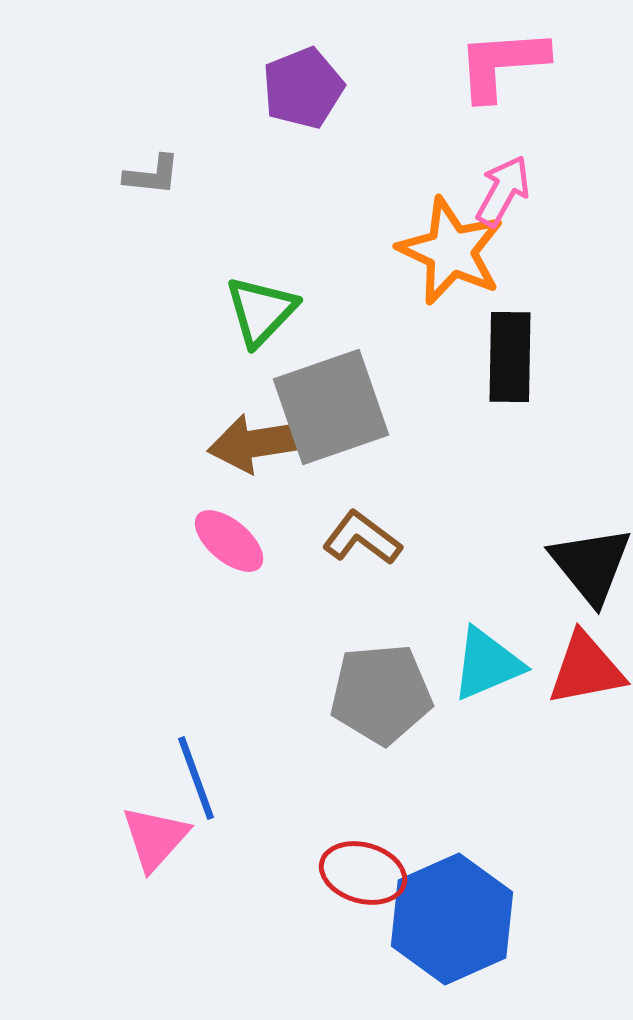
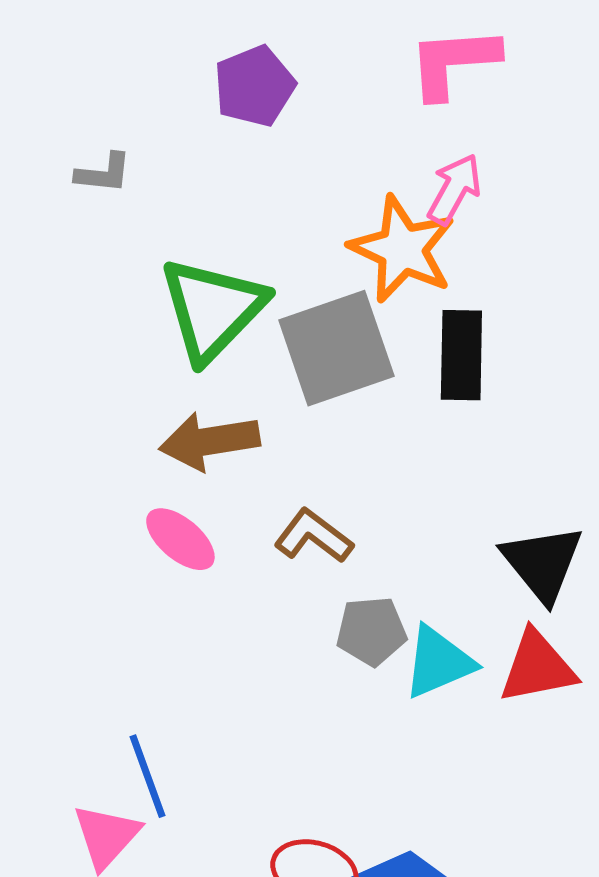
green triangle: (261, 311) -> (212, 309), size x1.5
gray square: (331, 407) -> (336, 348), moved
gray pentagon: (381, 694) -> (371, 631), moved, size x0.7

